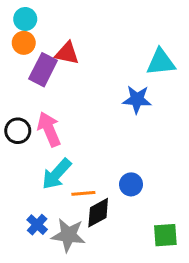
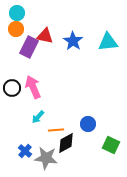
blue star: (137, 99) -> (73, 41), moved, turned 30
cyan arrow: (57, 174) -> (38, 117), size x0.6
green square: (165, 235) -> (111, 145), moved, turned 30

